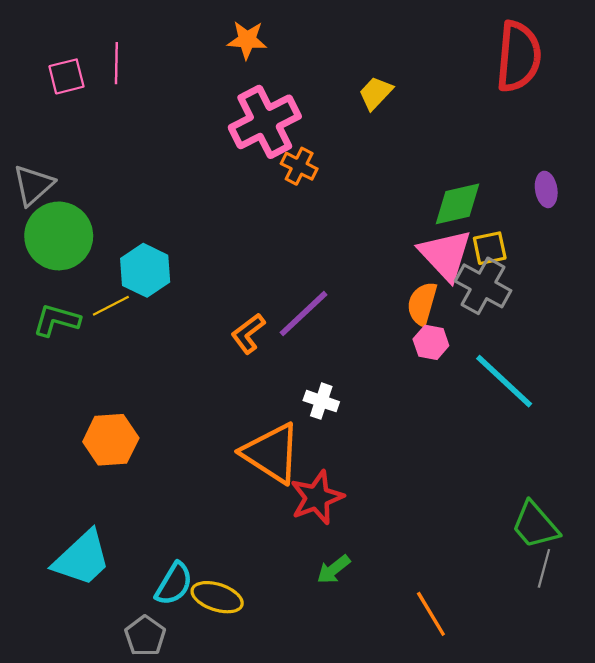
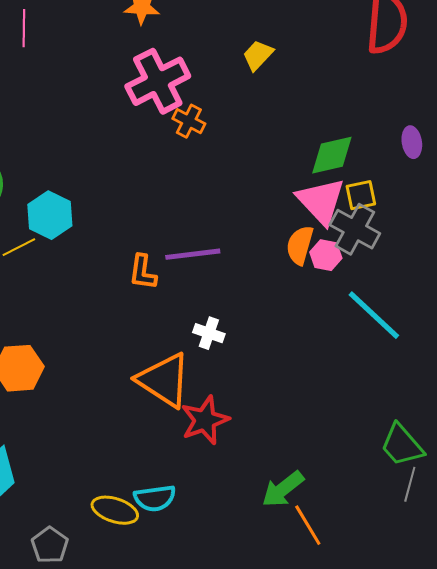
purple line: (304, 314) -> (193, 254), turned 36
orange L-shape: (248, 333) -> (143, 272), turned -45
pink hexagon: (431, 342) -> (326, 255), moved
green arrow: (333, 569) -> (283, 489), moved, size x1.4
cyan semicircle: (174, 584) -> (155, 498), moved, turned 51

